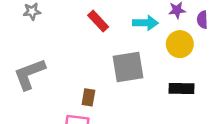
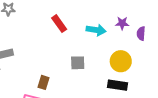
yellow circle: (180, 44) -> (121, 61), moved
gray square: (128, 67) -> (78, 63), size x0.6

